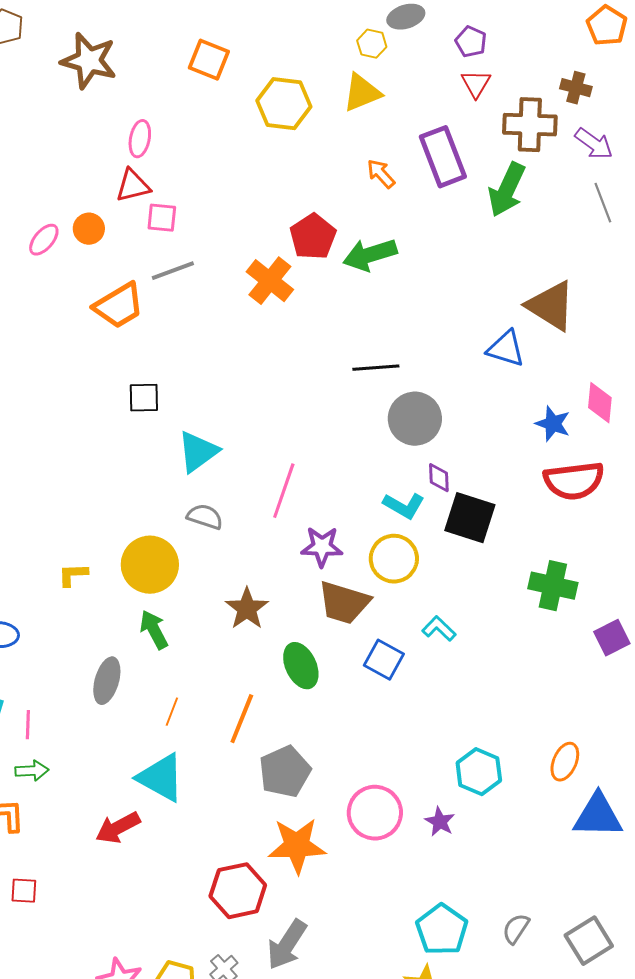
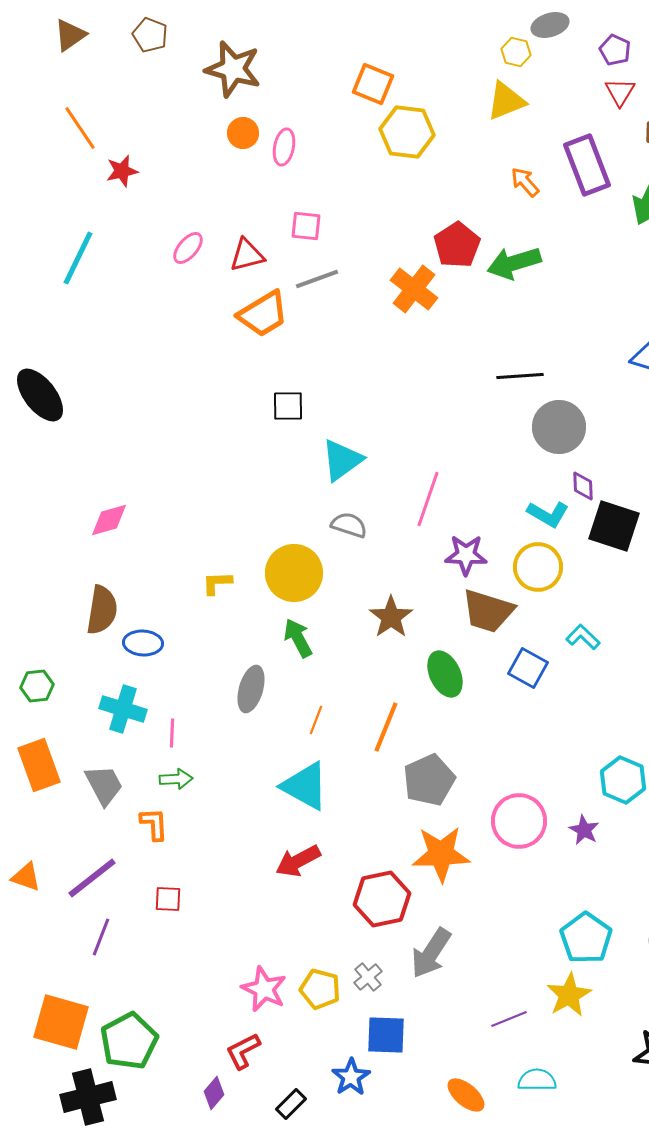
orange square: (209, 60) -> (373, 84), moved
yellow hexagon: (284, 104) -> (407, 132), moved
red triangle: (133, 186) -> (247, 255), moved
orange circle: (89, 229) -> (243, 133), moved
red arrow: (118, 828) -> (298, 861), moved

